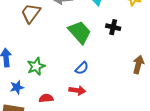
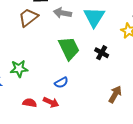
red semicircle: (46, 98) -> (30, 103), moved

